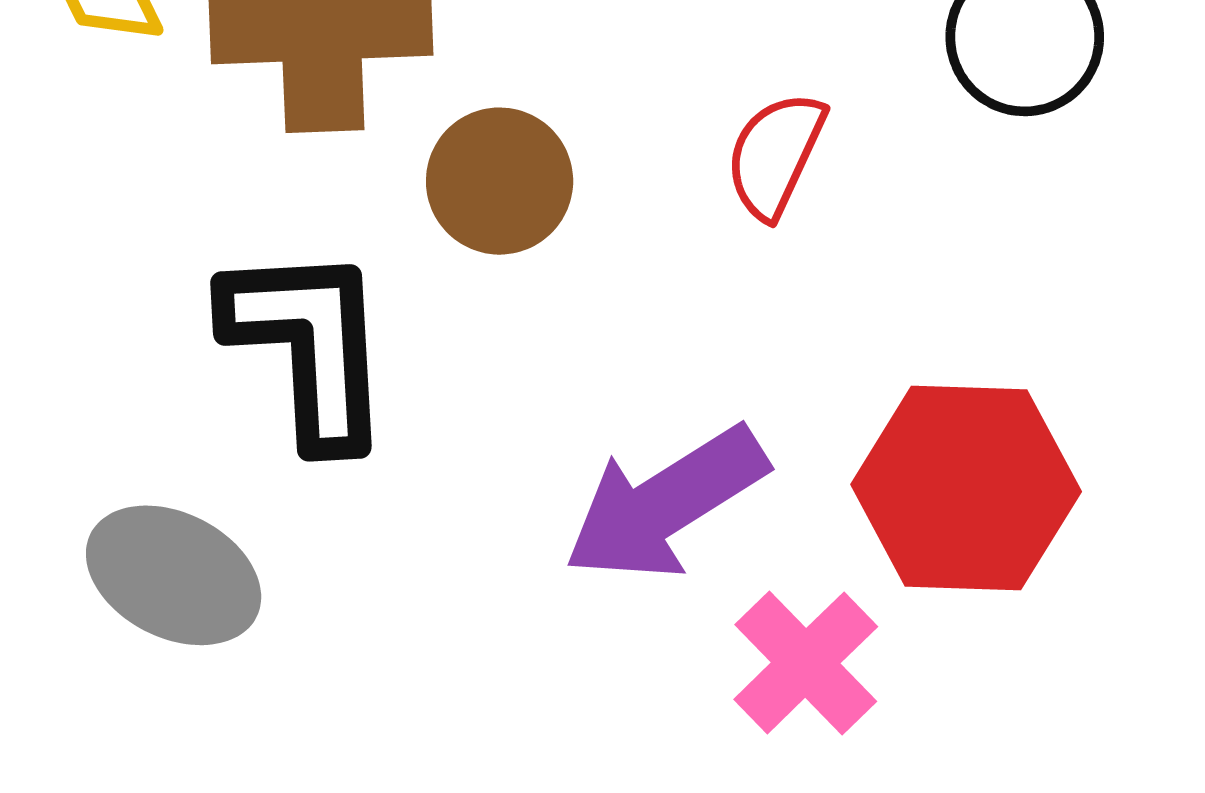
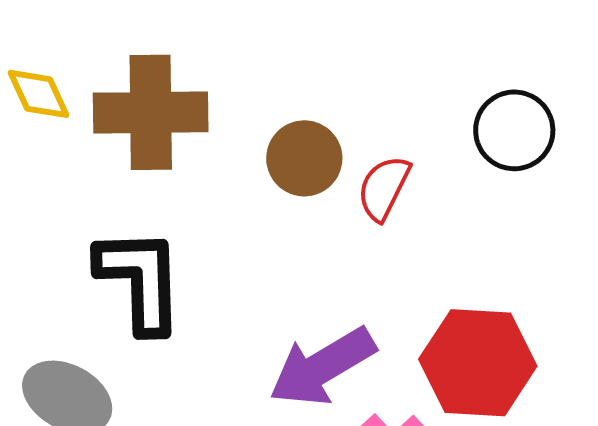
brown circle: (500, 181) -> (304, 158), moved

